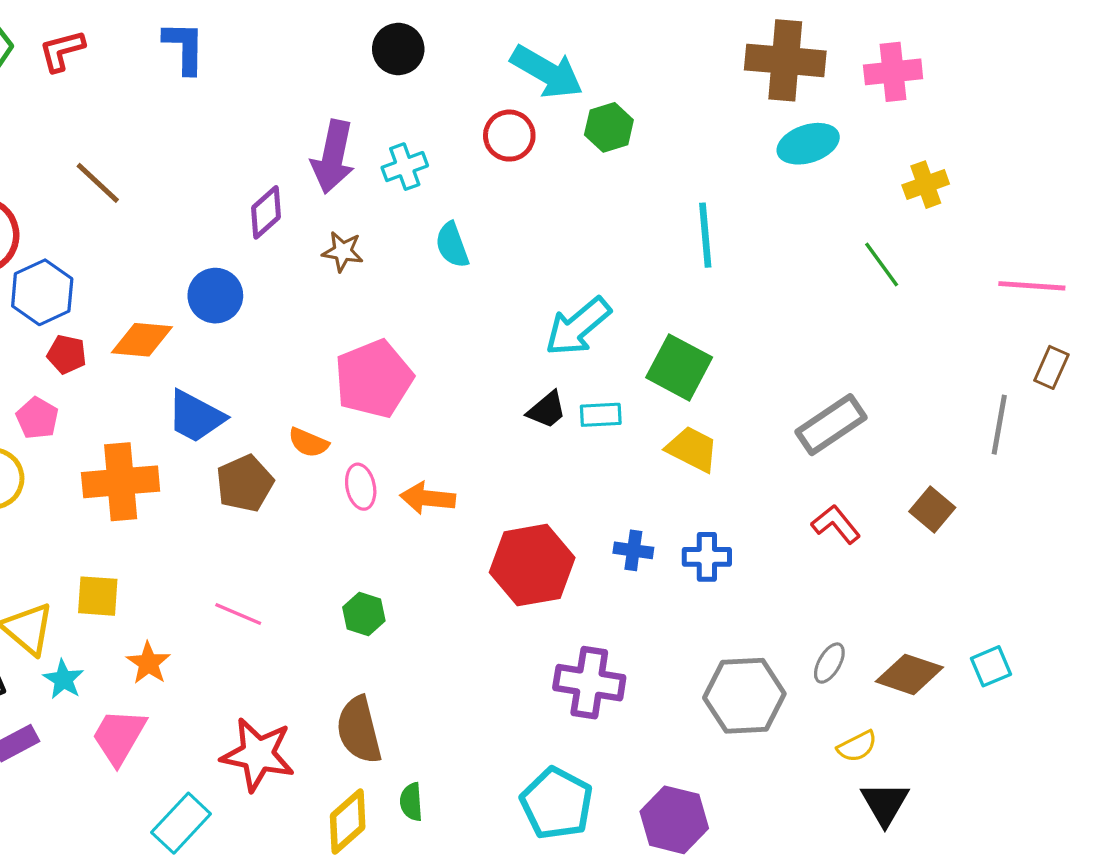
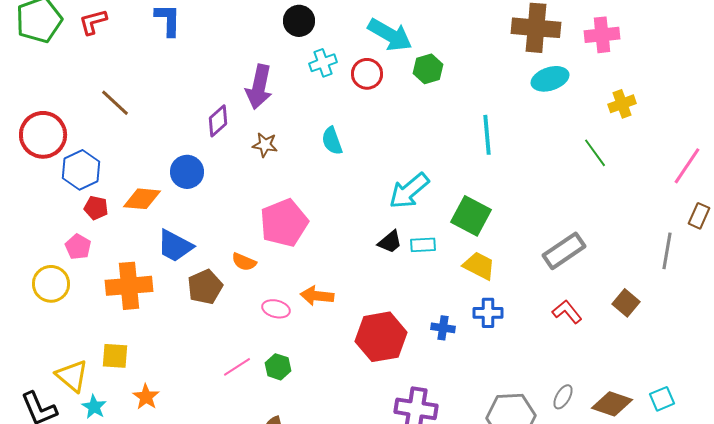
cyan cross: (405, 167) -> (323, 63), moved
pink line: (1032, 286) -> (687, 166), turned -60
pink ellipse: (361, 487) -> (276, 309), moved, turned -64
blue cross: (707, 557) -> (488, 313), moved
pink line: (238, 614) -> (237, 367), moved, turned -56

